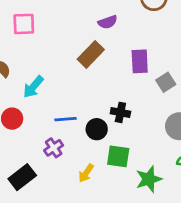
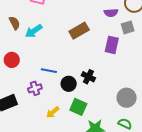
purple semicircle: (108, 22) -> (111, 13), moved
gray square: (166, 82) -> (128, 27), moved
cyan arrow: (33, 87) -> (34, 31), moved

